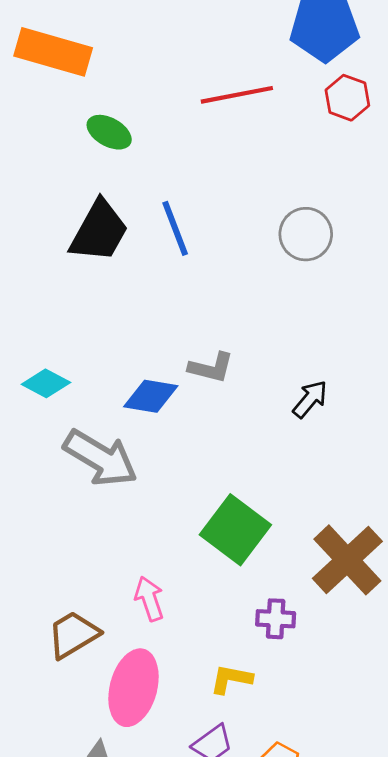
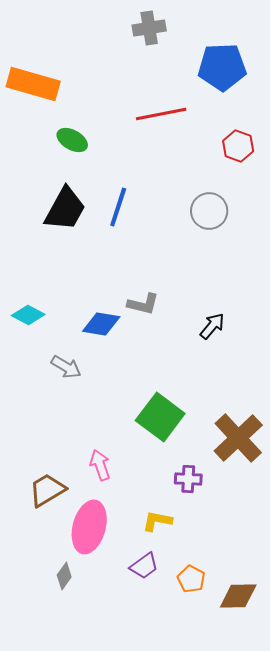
red hexagon: (347, 98) -> (238, 146), moved
blue line: (175, 228) -> (118, 207), turned 39
gray arrow: (100, 458) -> (66, 367), size x0.6

